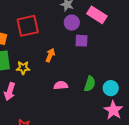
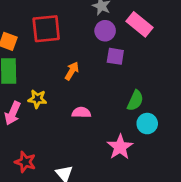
yellow star: (23, 68) -> (37, 99), moved
green semicircle: (90, 84) -> (135, 101), moved
pink star: (113, 110) -> (120, 147), moved

